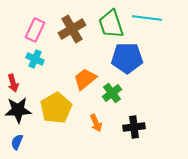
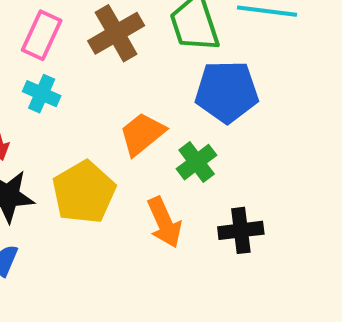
orange arrow: (96, 123) -> (164, 222), size x1.4

